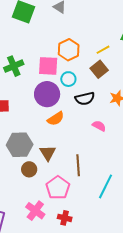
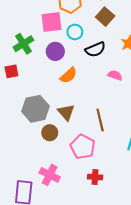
green cross: (14, 66) -> (23, 44), moved
purple circle: (47, 94) -> (55, 51), size x0.7
pink cross: (35, 211) -> (50, 175), moved

